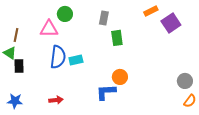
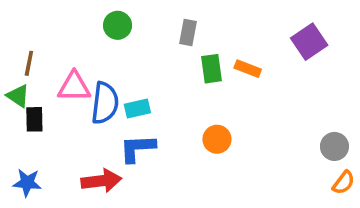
orange rectangle: (151, 11) -> (248, 69), moved, turned 48
pink triangle: (49, 29) -> (74, 87), moved
blue L-shape: (106, 92) -> (137, 148), moved
red arrow: (56, 100) -> (101, 181), size x1.5

